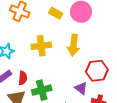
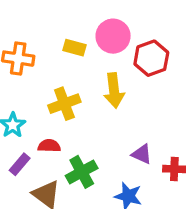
red hexagon: (97, 71) -> (151, 58), moved
red semicircle: (23, 78) -> (49, 146), moved, turned -80

